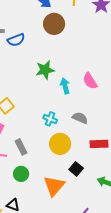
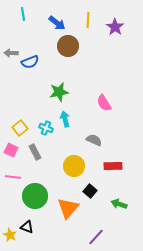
cyan arrow: (65, 86) -> (65, 119), moved
cyan cross: (50, 119) -> (46, 128), moved
gray rectangle: (21, 147) -> (35, 152), moved
green circle: (21, 174) -> (35, 196), size x1.6

